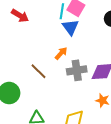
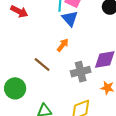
gray cross: (77, 70) -> (81, 72), moved

